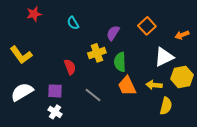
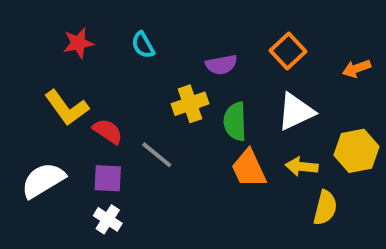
red star: (34, 14) -> (78, 43), moved
purple semicircle: (113, 33) -> (221, 65), turned -133
yellow L-shape: (21, 55) -> (67, 108), moved
white triangle: (164, 57) -> (296, 112), moved
red semicircle: (70, 67) -> (108, 131), moved, turned -35
gray line: (93, 95) -> (157, 155), moved

